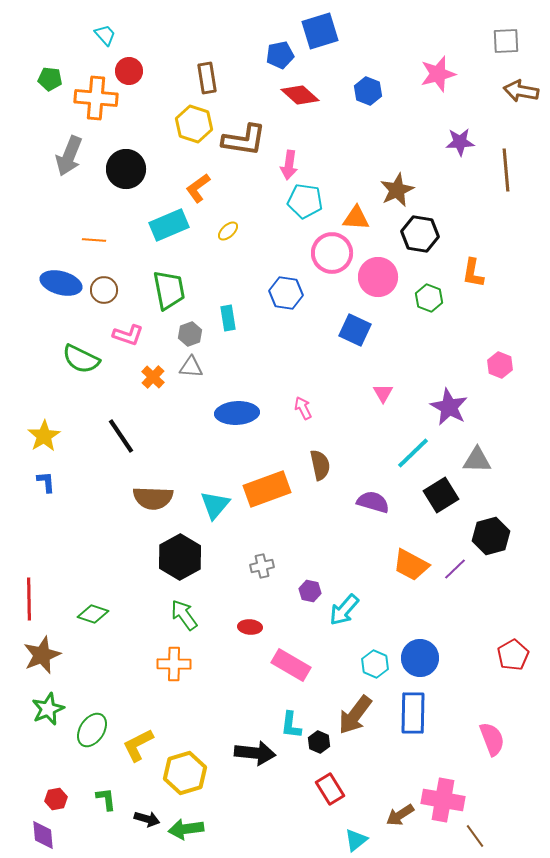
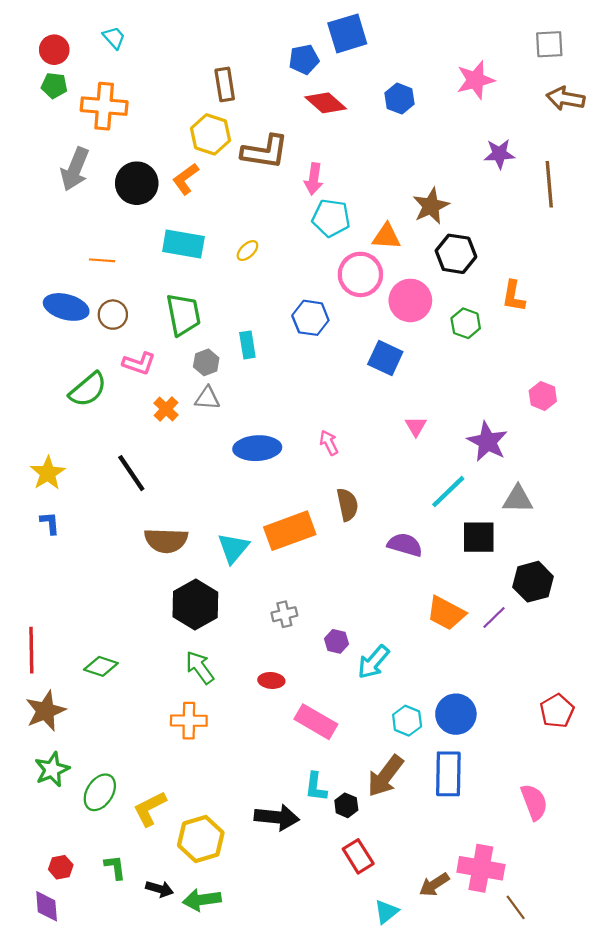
red circle: (129, 71) -> (54, 50), moved
orange L-shape: (198, 188) -> (186, 179), moved
cyan rectangle: (169, 225) -> (183, 244), turned 33
green semicircle: (81, 359) -> (88, 390), turned -66
black square: (441, 495) -> (479, 537), turned 32

